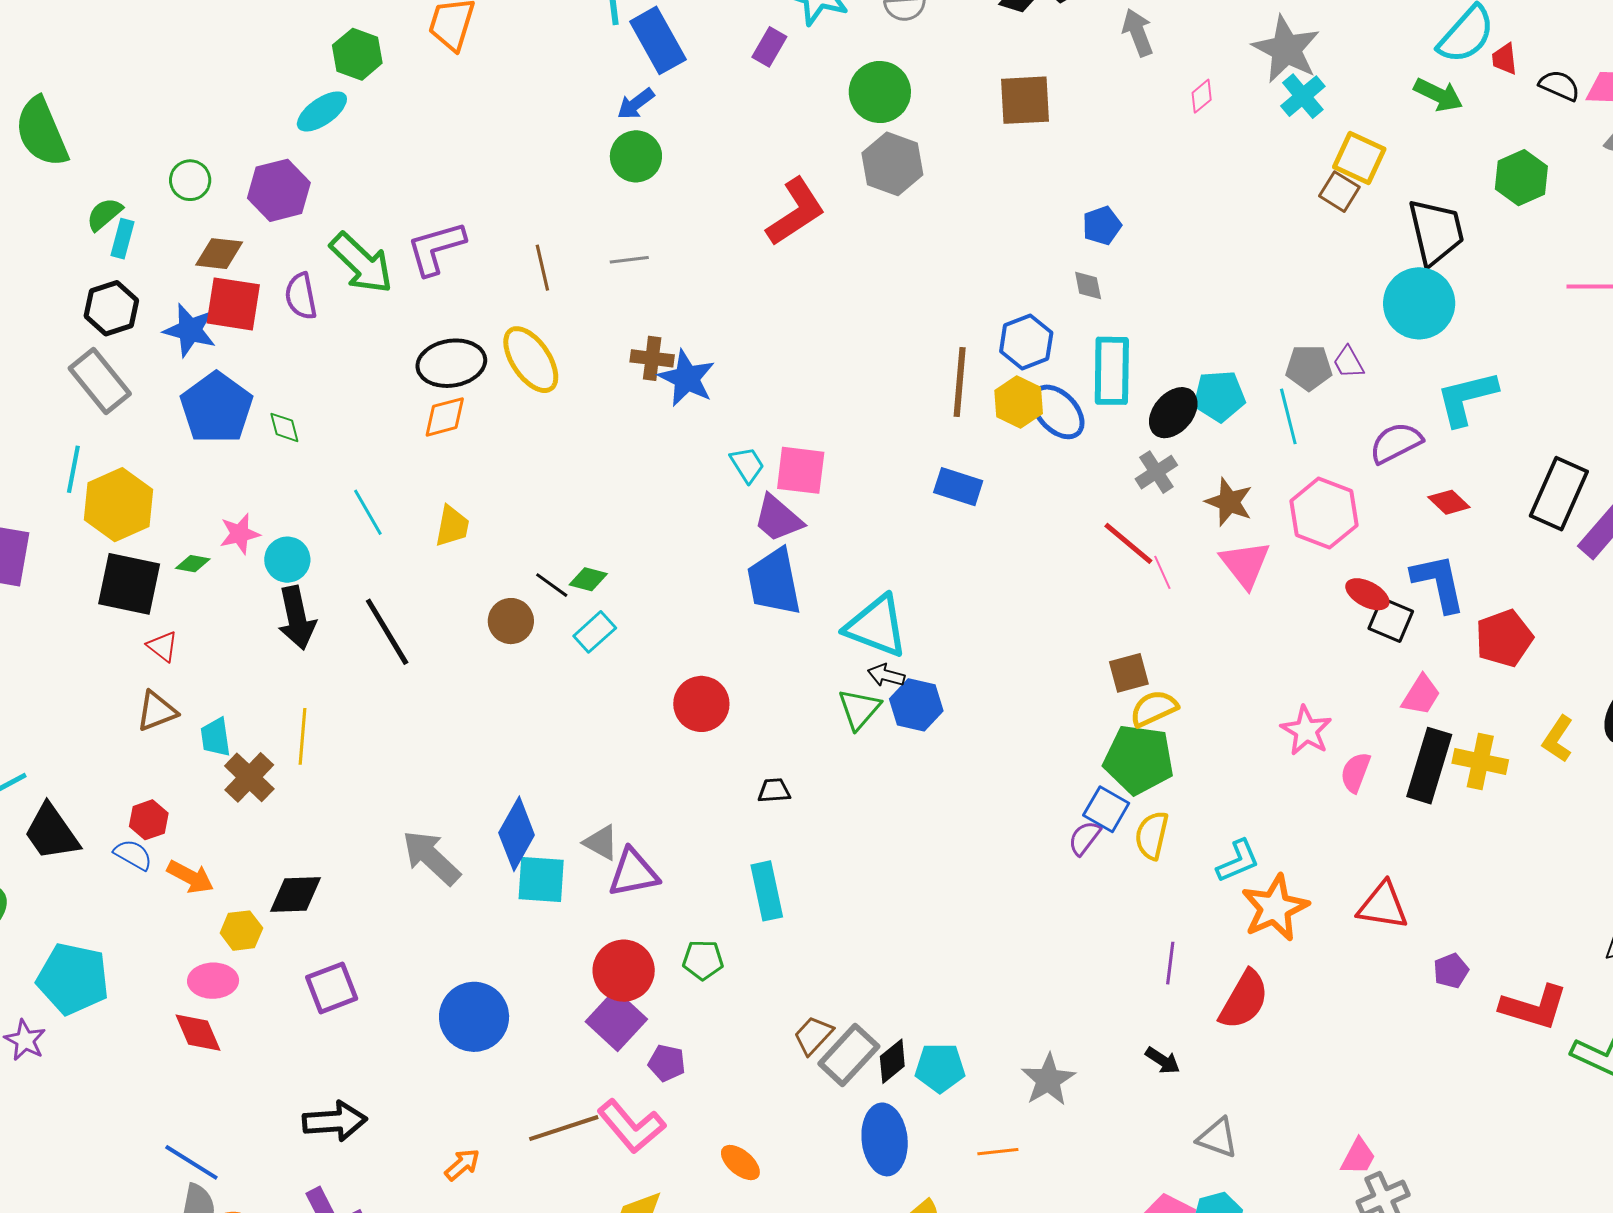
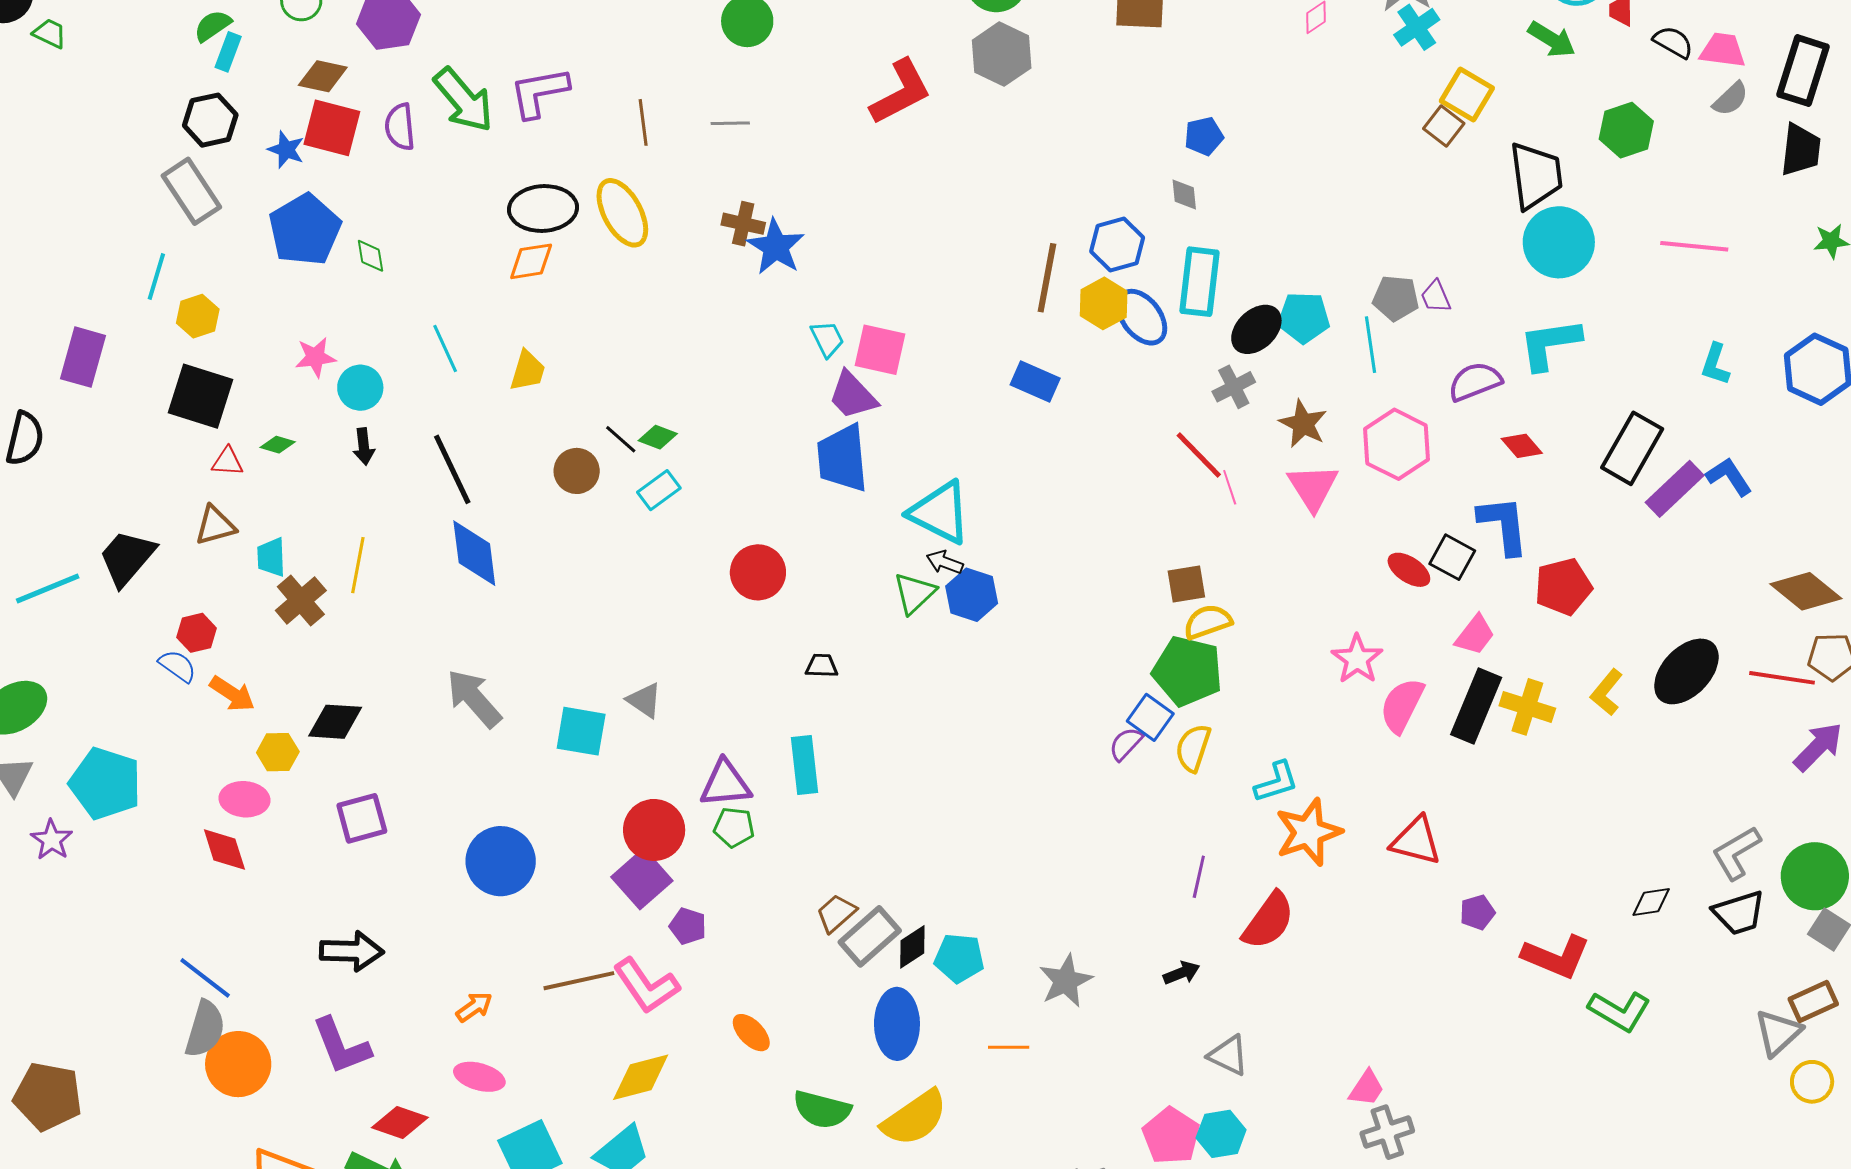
cyan circle: (1419, 303) -> (1559, 242), moved
blue star: (190, 330) -> (286, 150), size x0.7
yellow hexagon: (119, 505) -> (198, 316), size x0.6
green diamond: (193, 564) -> (278, 445), moved
red ellipse: (1367, 594) -> (1409, 570), moved
black arrow: (297, 618) -> (364, 447), size x0.6
red triangle: (163, 646) -> (227, 462), turned -40
pink semicircle: (1355, 772) -> (1402, 705), size x1.4
black trapezoid: (52, 832) -> (127, 558), moved, turned 70
blue diamond: (517, 834) -> (474, 553), moved, turned -42
purple triangle: (633, 873) -> (725, 784), moved
black arrow: (1163, 1060) -> (1181, 973), turned -60

